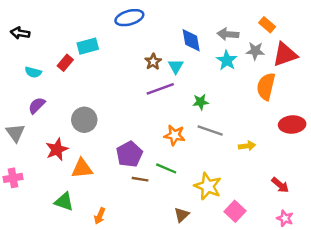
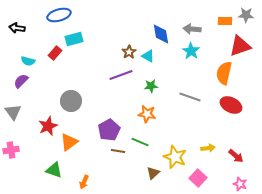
blue ellipse: (129, 18) -> (59, 15), moved
orange rectangle: (267, 25) -> (225, 21), turned -40
gray star: (255, 51) -> (246, 15), moved
cyan triangle: (176, 66) -> (148, 56), turned -32
purple line: (160, 89) -> (121, 75), moved
green star: (201, 102) -> (151, 86), moved
purple semicircle: (37, 105) -> (21, 81), moved
red ellipse: (292, 125) -> (231, 105), moved, turned 30
gray line: (210, 130) -> (190, 97), moved
yellow arrow: (247, 146) -> (208, 148), moved
orange triangle: (82, 168) -> (69, 142), turned -30
brown triangle: (182, 215) -> (153, 173), moved

